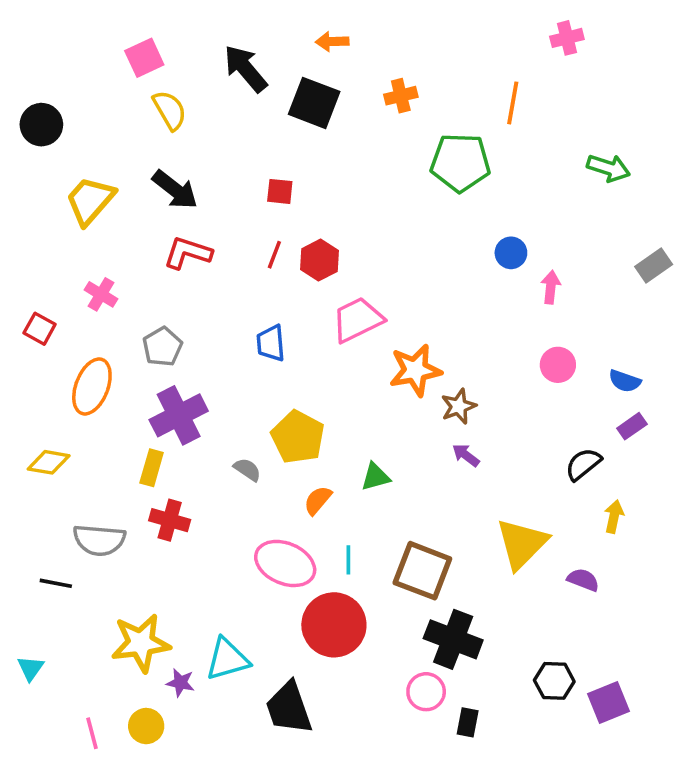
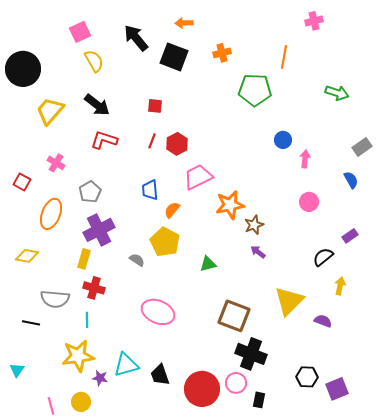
black circle: (41, 125) -> (23, 69), size x1.5
blue semicircle: (625, 381) -> (351, 180), moved, turned -138
orange semicircle: (318, 500) -> (172, 210), moved
cyan line: (348, 560) -> (87, 320), moved
red circle: (334, 625) -> (202, 389), moved
black trapezoid: (289, 708) -> (160, 375), moved, size x0.7

